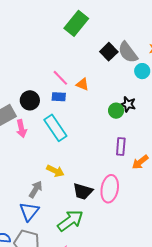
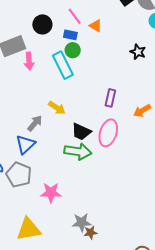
black circle: (30, 100) -> (42, 24), moved
green circle: (116, 111) -> (73, 50), moved
purple rectangle: (121, 147) -> (110, 98), moved
green arrow: (70, 221) -> (78, 151), moved, turned 36

